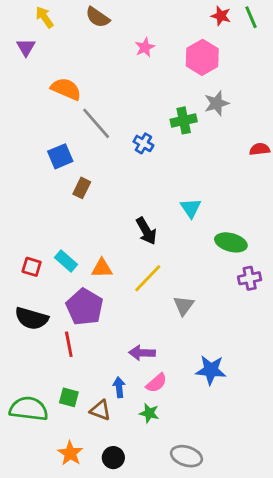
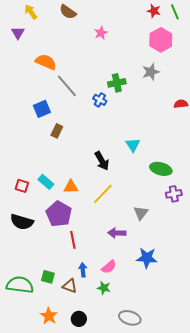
pink hexagon: (202, 57) -> (161, 40), moved
green cross: (184, 120) -> (117, 83), moved
gray triangle: (184, 306) -> (141, 213), moved
red line: (69, 344) -> (73, 240), moved
purple arrow: (142, 353) -> (117, 233), moved

